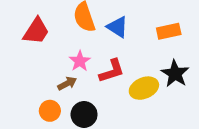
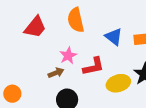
blue triangle: (117, 27) -> (114, 37), moved
orange circle: (50, 111) -> (12, 94), moved

